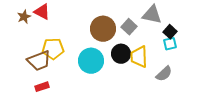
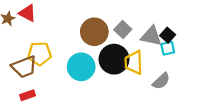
gray triangle: (152, 15) -> (151, 36), moved
black circle: (121, 54) -> (114, 59), size x1.4

